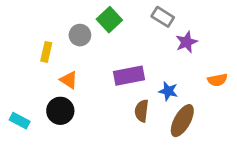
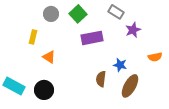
gray circle: (80, 35) -> (51, 14), moved
purple rectangle: (129, 76) -> (92, 38), moved
black circle: (60, 111) -> (44, 90), moved
cyan rectangle: (20, 121) -> (14, 86), size x1.5

